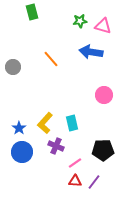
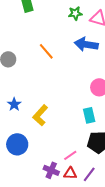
cyan rectangle: (72, 123) -> (89, 115), moved
blue star: (19, 128) -> (14, 104), moved
purple cross: (56, 146) -> (51, 170), moved

